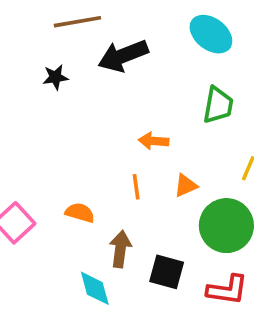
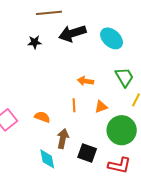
cyan ellipse: (211, 34) -> (112, 38), moved
green trapezoid: (218, 105) -> (124, 77), moved, turned -45

